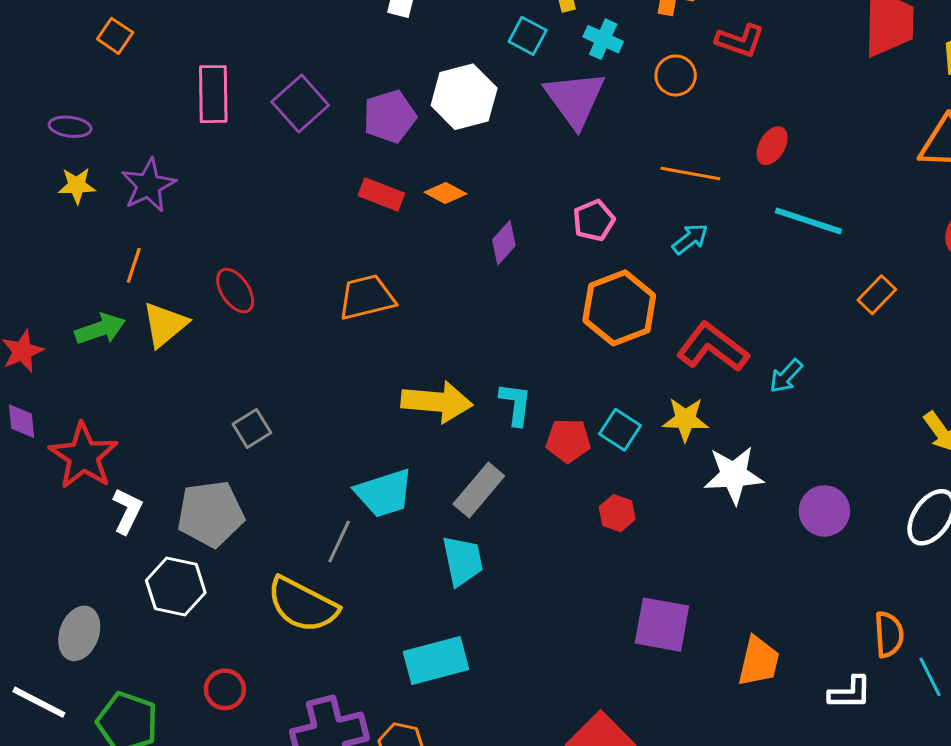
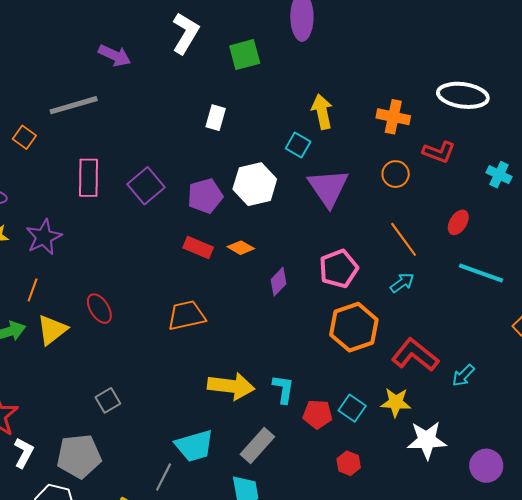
cyan cross: (603, 39) -> (499, 175), moved
orange line: (690, 174) -> (404, 239), turned 42
pink pentagon: (594, 220) -> (339, 269), size x1.4

